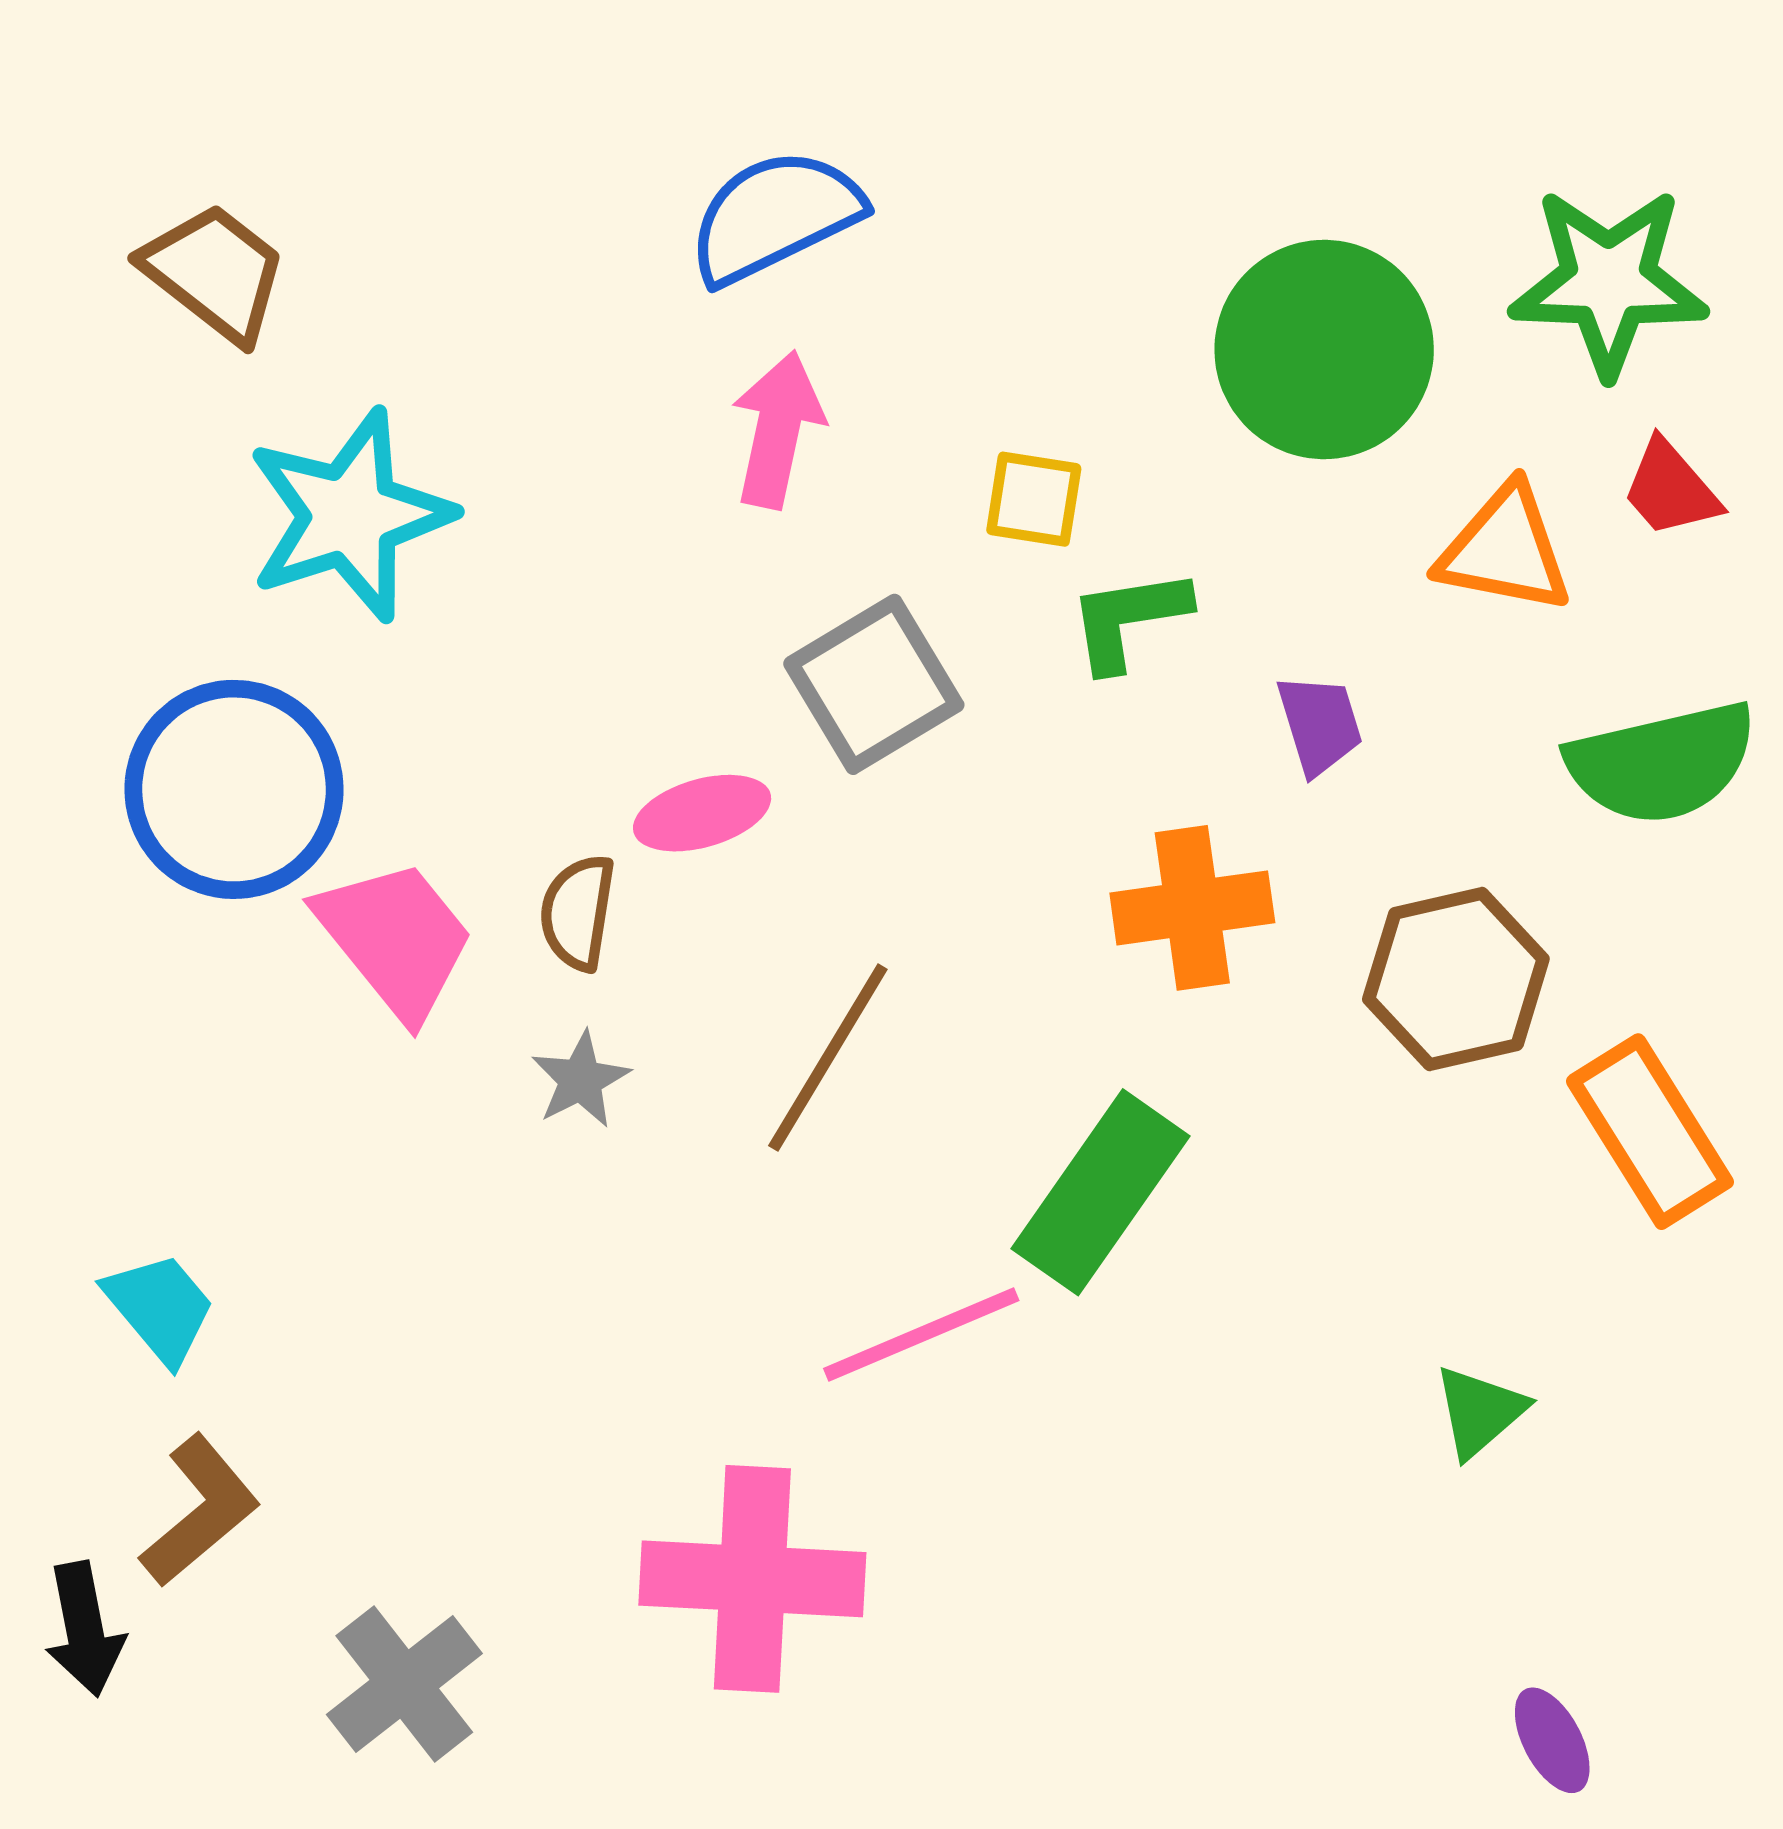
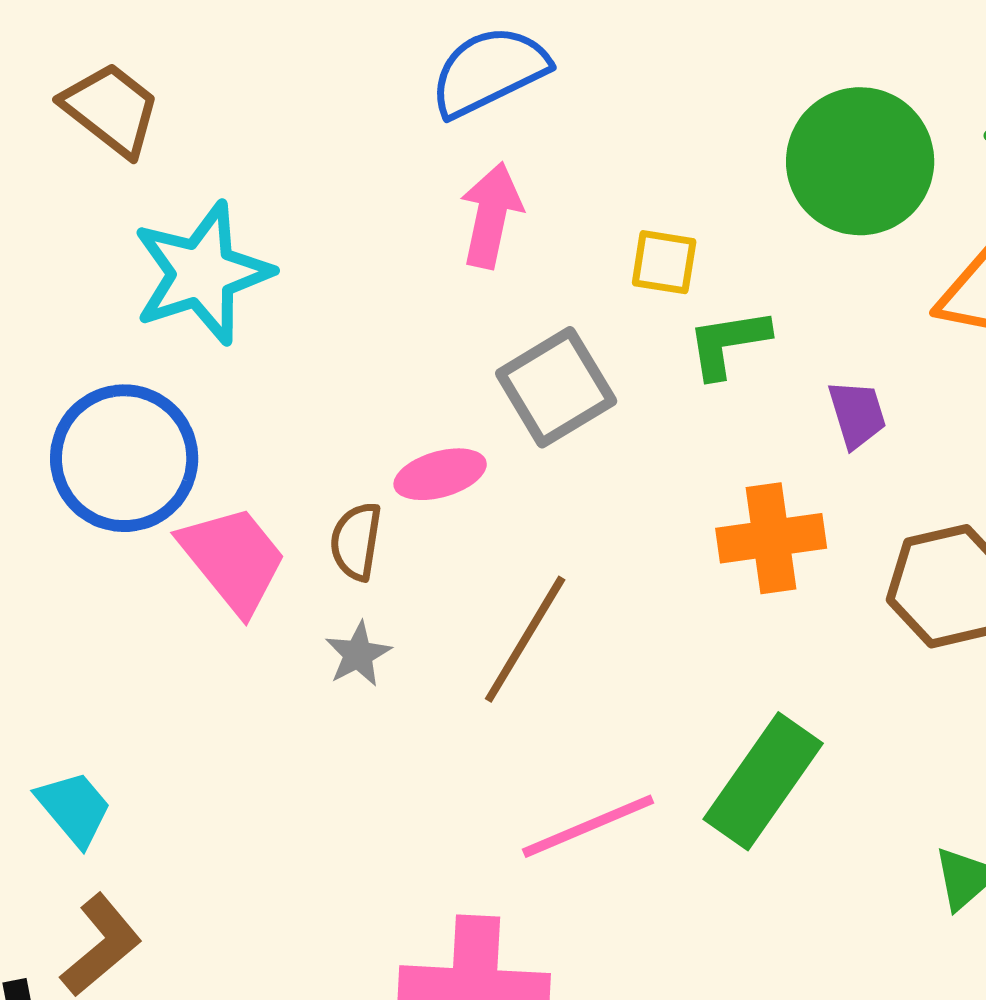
green rectangle: (1100, 1192) -> (763, 781), moved

